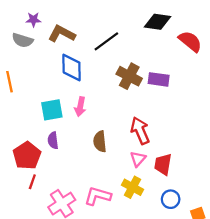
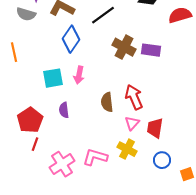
red semicircle: (190, 41) -> (180, 15), turned -55
blue diamond: (72, 67) -> (71, 39), turned 36
purple semicircle: (53, 140) -> (64, 110), moved
brown semicircle: (100, 142) -> (107, 102), moved

